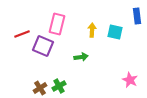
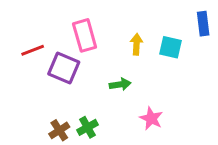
pink rectangle: (57, 24) -> (85, 35), turned -30
pink star: (130, 80) -> (151, 118), moved

